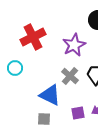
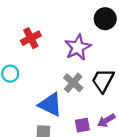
red cross: (33, 37) -> (31, 38), size x0.7

